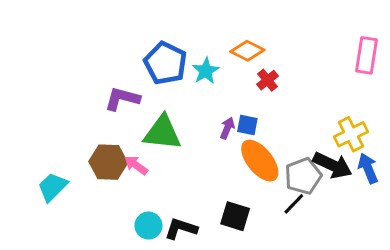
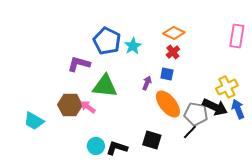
orange diamond: (247, 51) -> (174, 33), moved
blue square: (247, 125) -> (167, 74), moved
gray pentagon: (303, 176) -> (196, 114), turned 30
cyan trapezoid: (53, 187) -> (34, 121), turned -105

